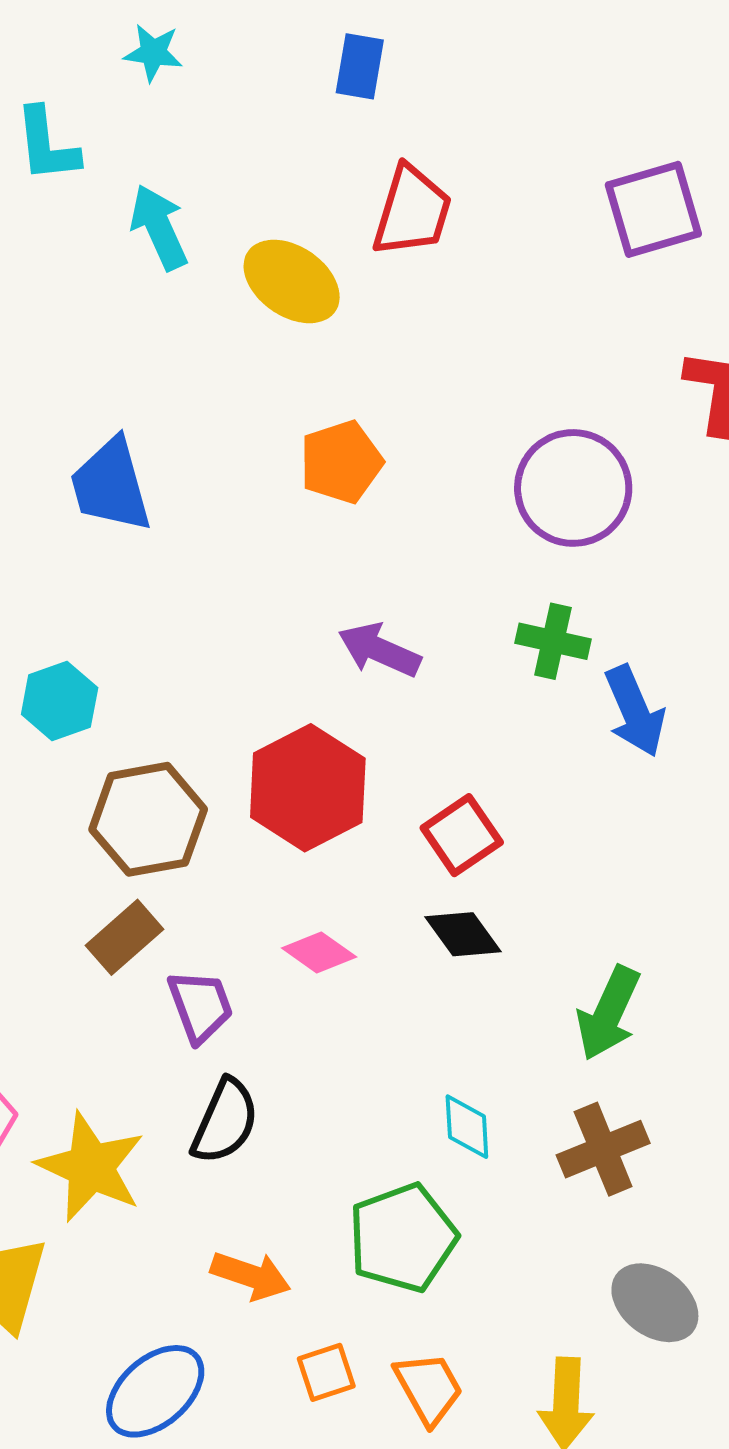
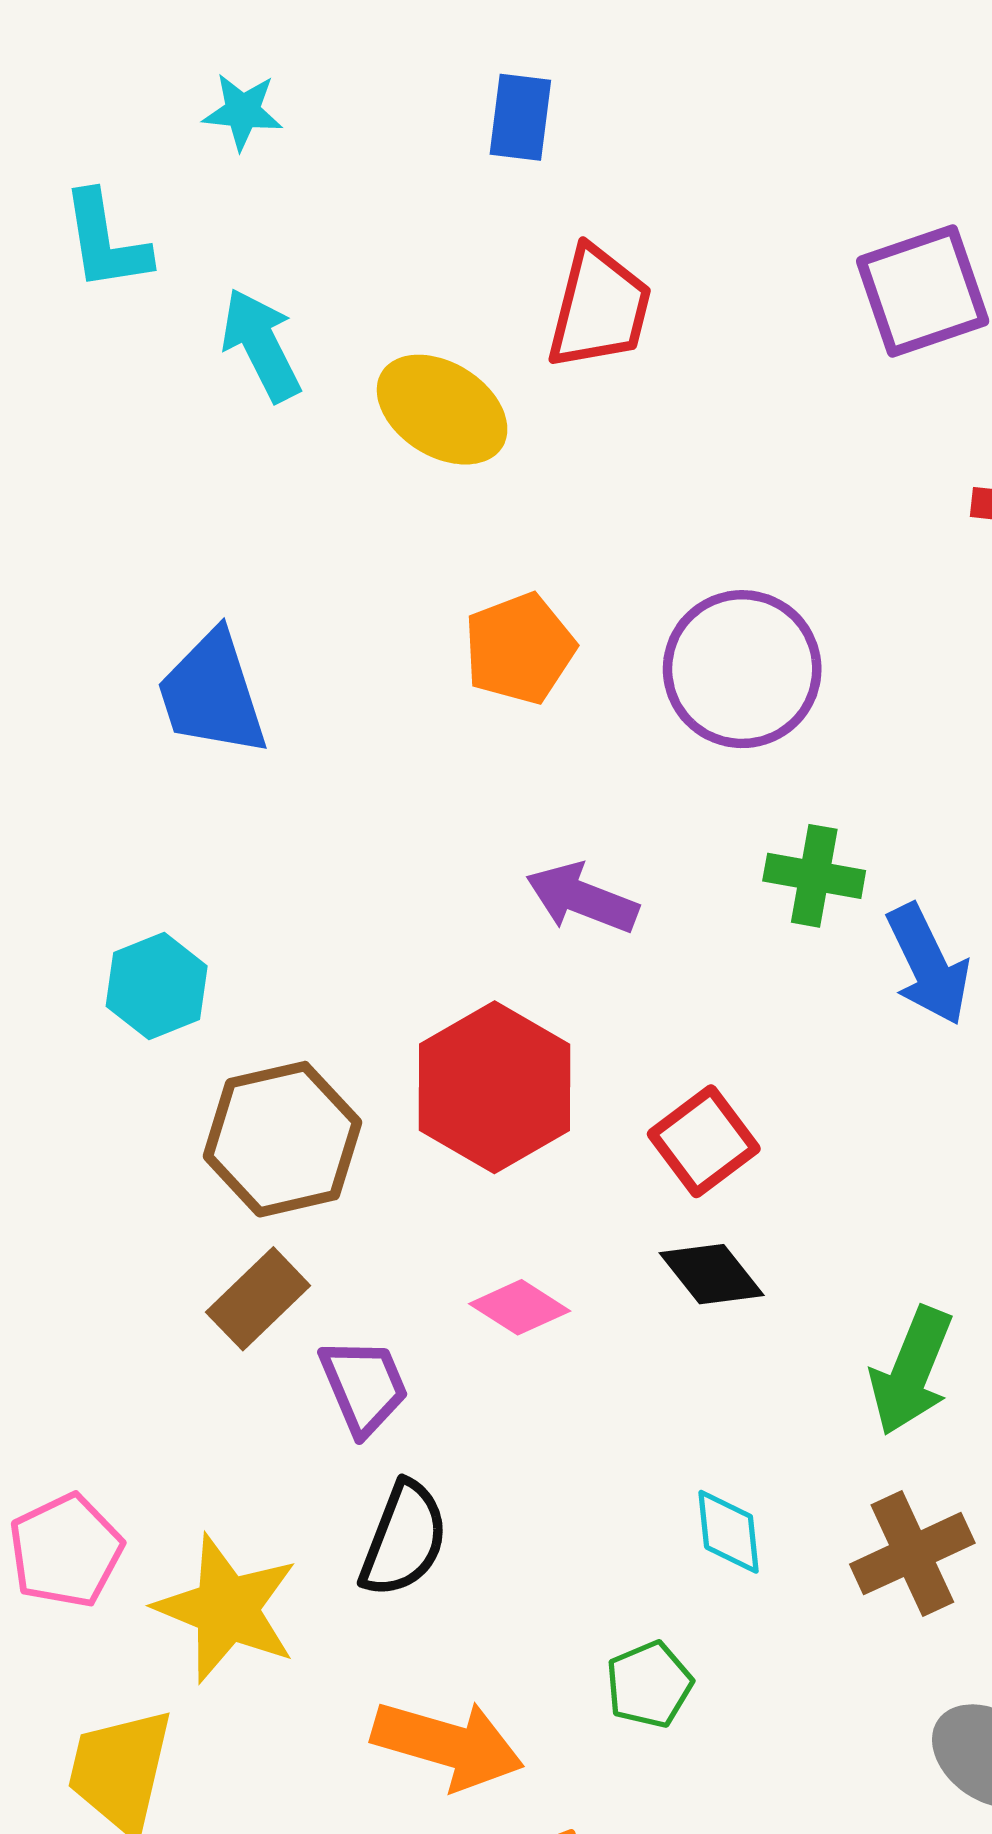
purple circle: (573, 488) -> (742, 669), moved
green pentagon: (403, 1238) -> (649, 1685), size x0.6
orange arrow: (251, 1276) -> (448, 1745), size x1.4

